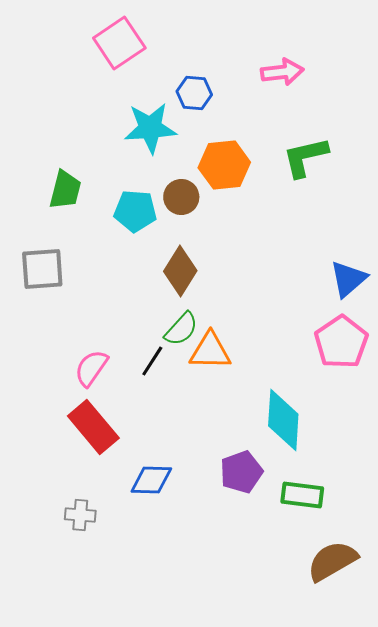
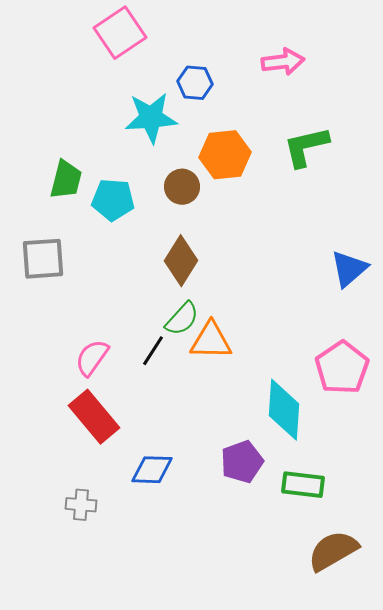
cyan pentagon: (135, 211) -> (113, 200), moved
pink pentagon: (341, 342) -> (342, 368), moved

